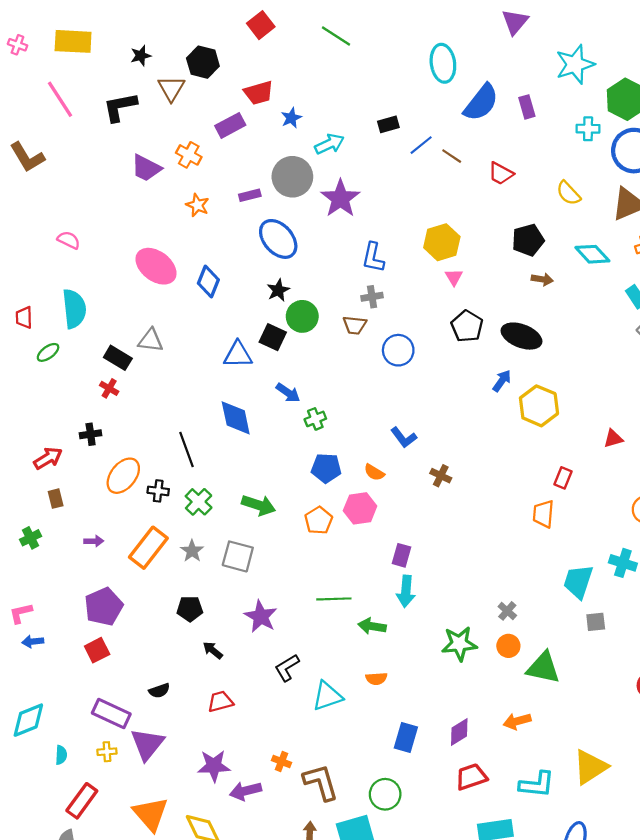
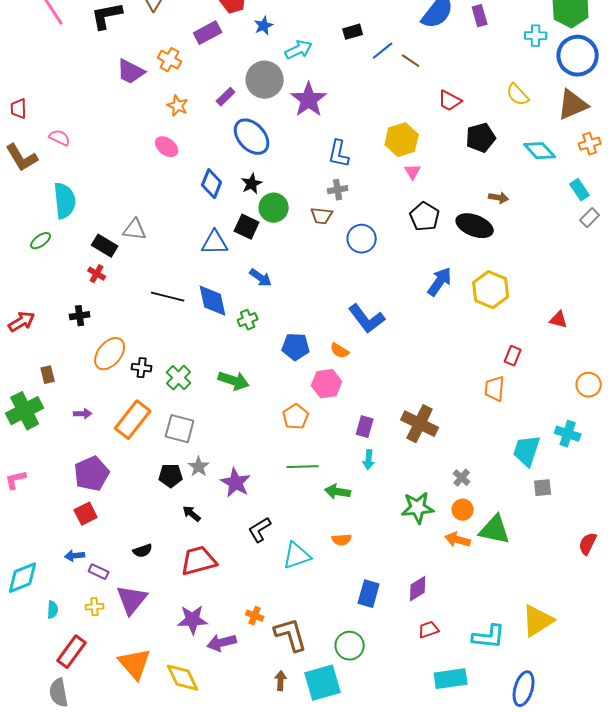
brown L-shape: (27, 157) -> (22, 158), moved
red trapezoid: (501, 173) -> (450, 101), moved
purple rectangle: (250, 195) -> (226, 97), turned -30
pink ellipse: (156, 266) -> (167, 147), moved, size x0.6
brown arrow: (542, 279) -> (499, 198), moved
blue diamond: (208, 281) -> (212, 184), moved
red trapezoid: (24, 317) -> (19, 109), moved
blue arrow: (502, 381) -> (440, 282), moved, size x1.4
green cross: (315, 419) -> (248, 320), moved
blue L-shape: (404, 437) -> (367, 319), size x1.5
red triangle: (613, 439) -> (559, 320), turned 30
black line: (187, 449) -> (168, 297), moved, turned -56
red arrow: (48, 458) -> (22, 322), moved
brown cross: (441, 476) -> (420, 424), moved, size x1.8
orange pentagon: (319, 520) -> (296, 417), moved
green cross: (31, 538) -> (25, 411), size x1.8
gray star: (192, 551) -> (199, 467), moved
gray square: (238, 556) -> (180, 429), moved
cyan arrow: (406, 591) -> (369, 460), size x0.7
blue arrow: (33, 642) -> (75, 556), moved
red trapezoid: (220, 702) -> (199, 561), size x1.5
purple rectangle: (111, 714) -> (99, 572), size x0.6
orange arrow: (517, 721) -> (458, 540), moved, turned 30
red trapezoid: (471, 777) -> (429, 630), size x0.7

